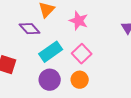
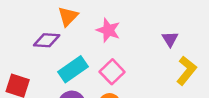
purple diamond: (30, 29) -> (47, 40), turned -45

